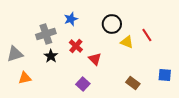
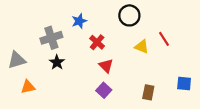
black circle: (112, 24) -> (129, 15), moved
red cross: (76, 46) -> (97, 42), moved
brown rectangle: (133, 83) -> (148, 92), turned 64
purple square: (83, 84) -> (104, 90), moved

